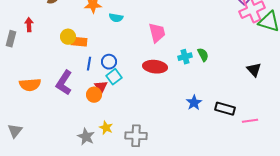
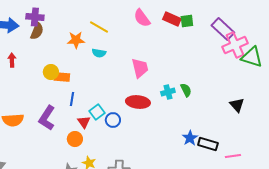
blue circle: (109, 62) -> (113, 120), moved
orange circle: (94, 95) -> (75, 139), moved
blue star: (194, 103) -> (190, 138), moved

